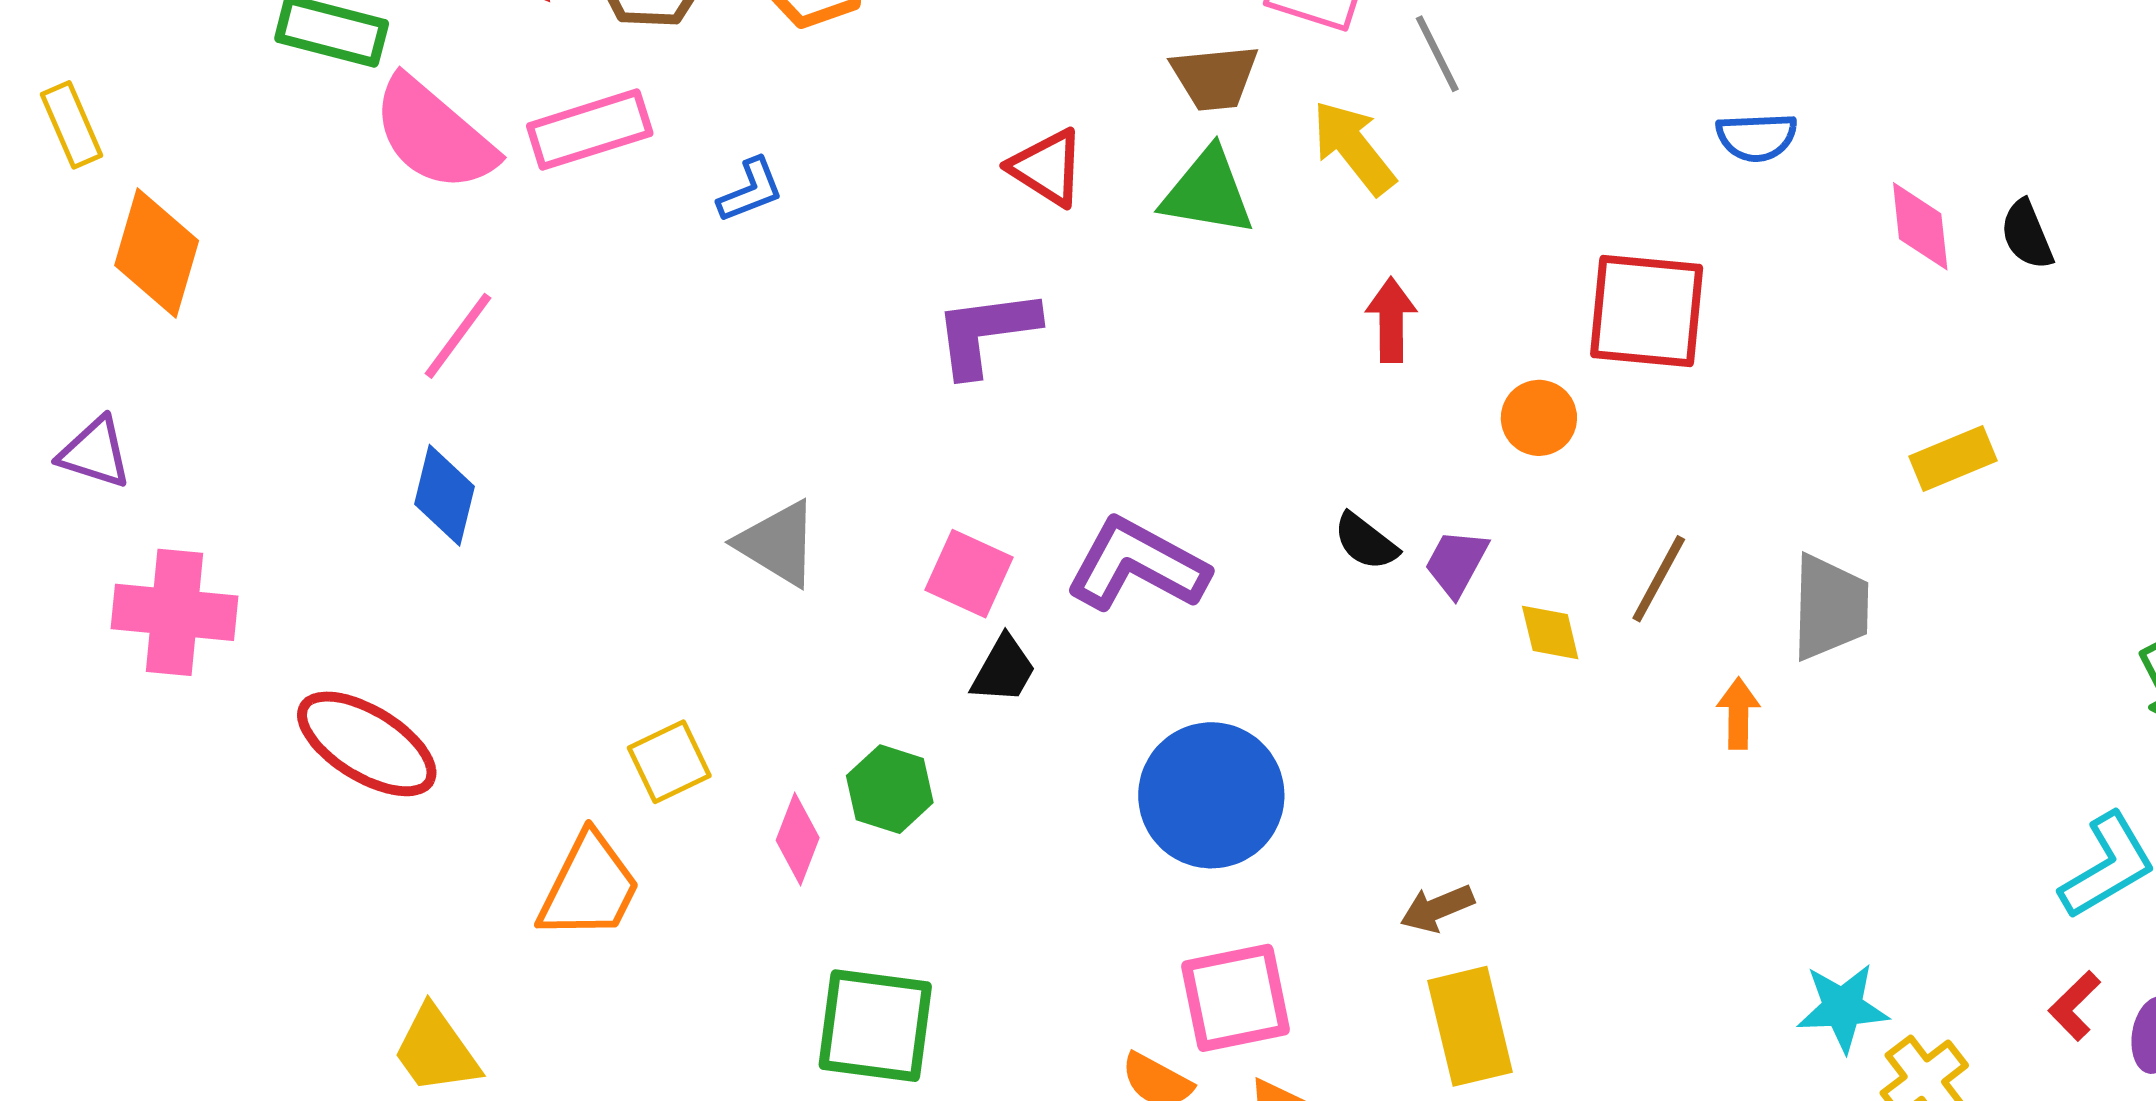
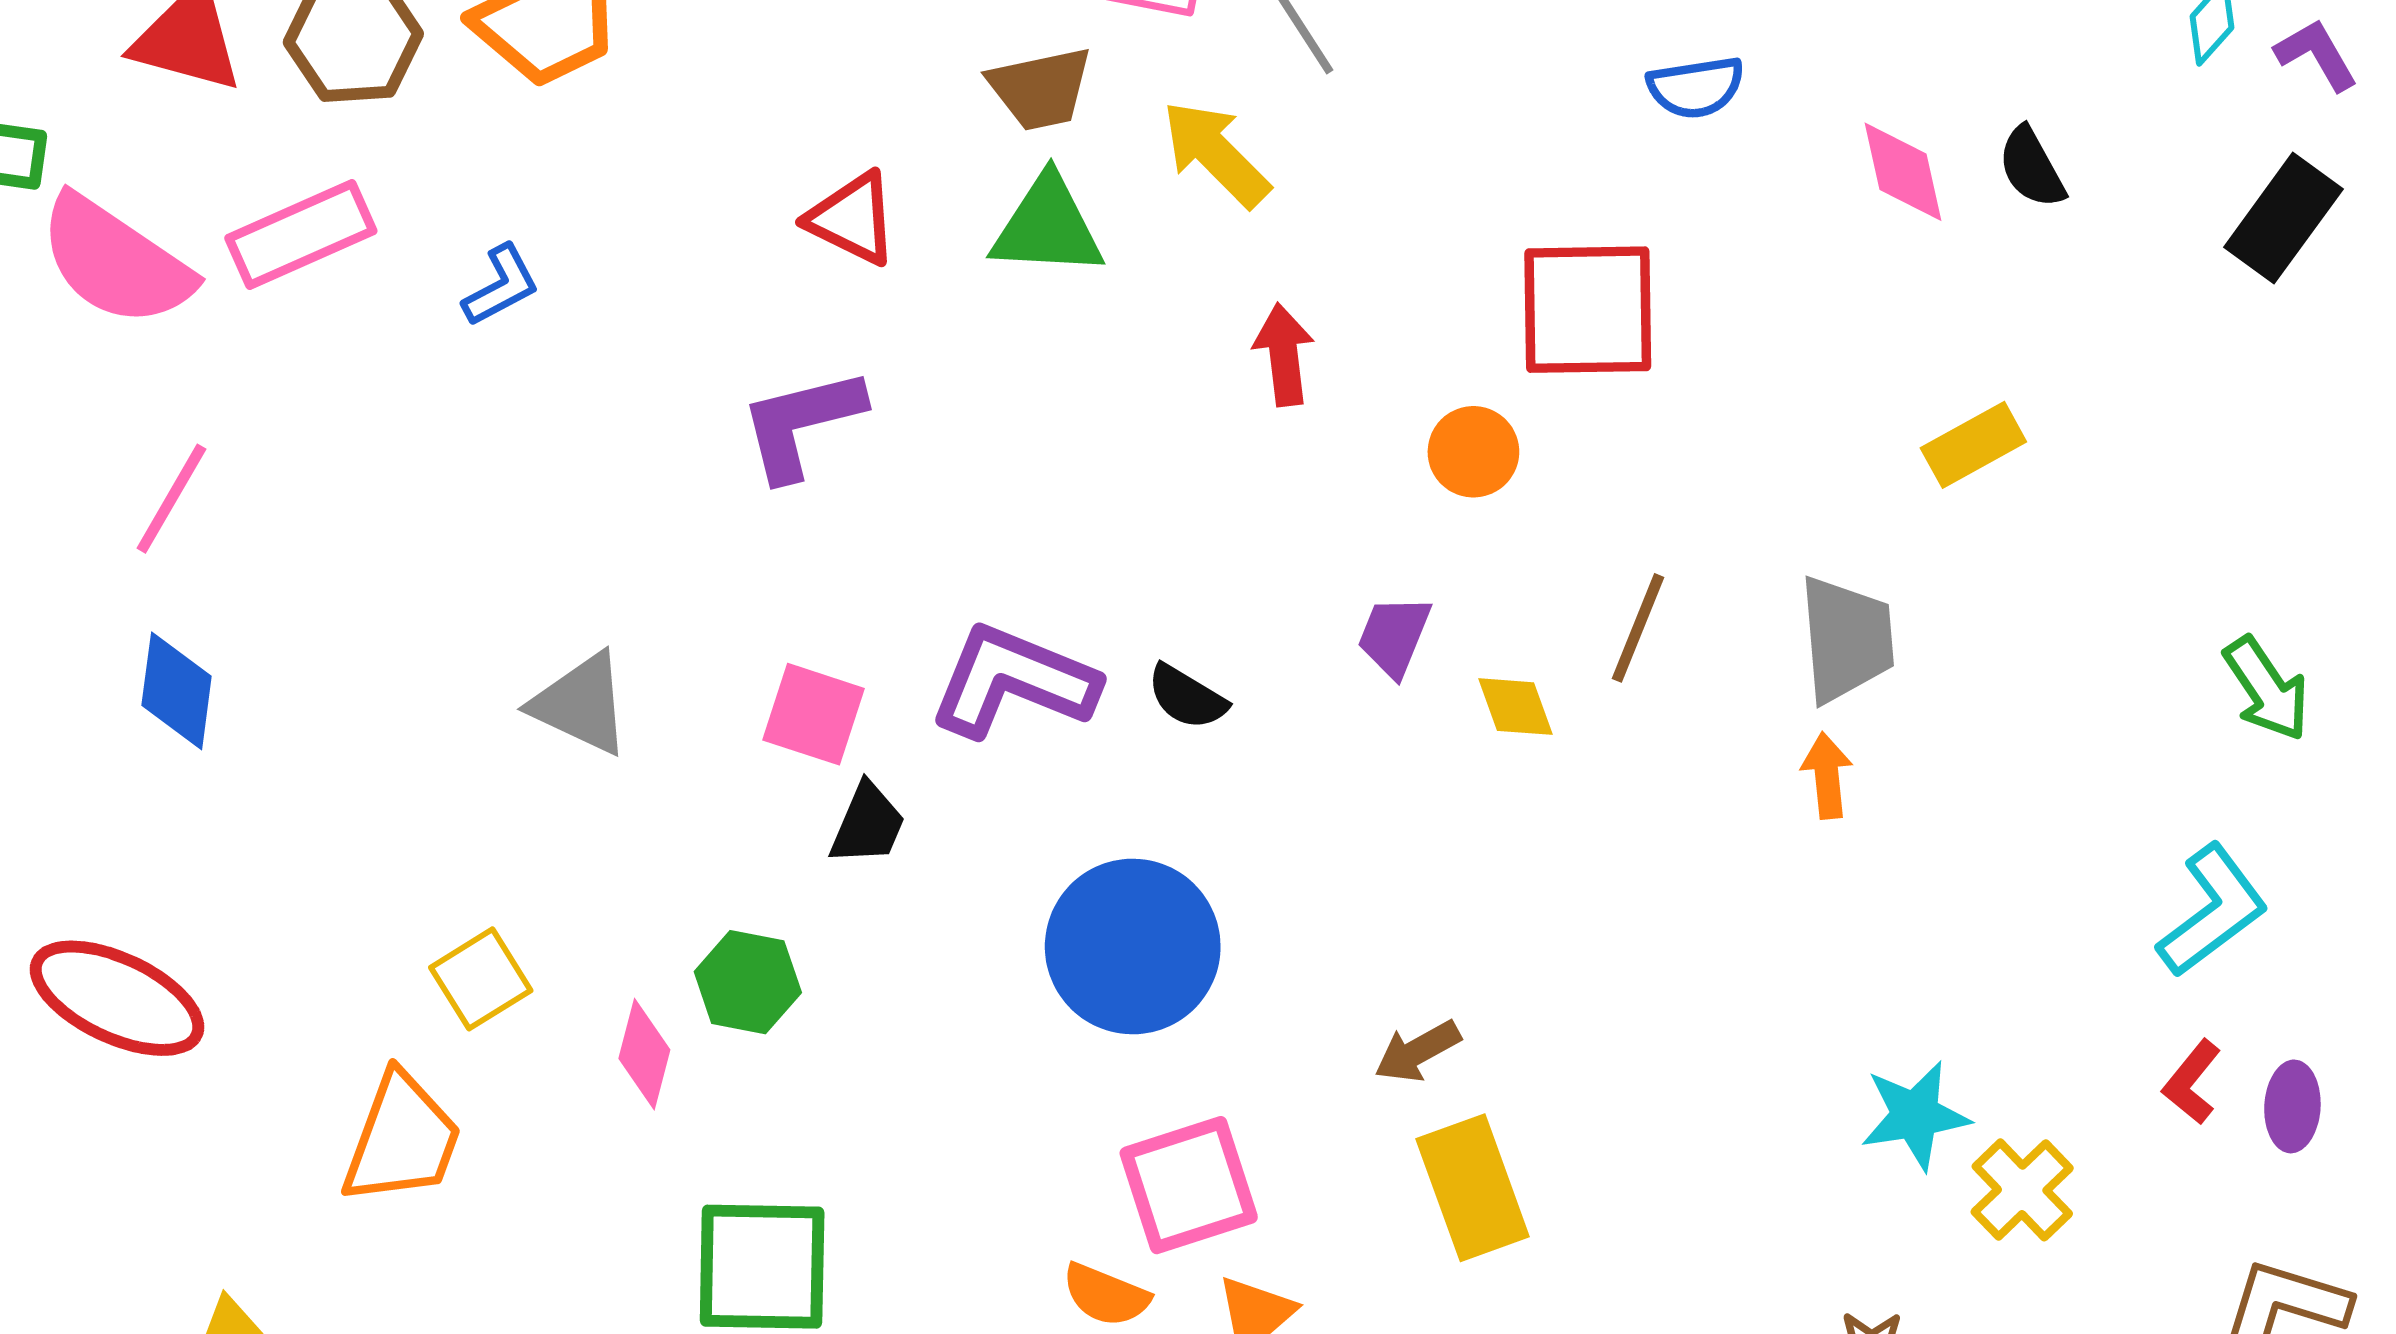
black semicircle: (1366, 542) -> (1187, 697), moved
orange arrow: (1738, 713) -> (1827, 776), moved

